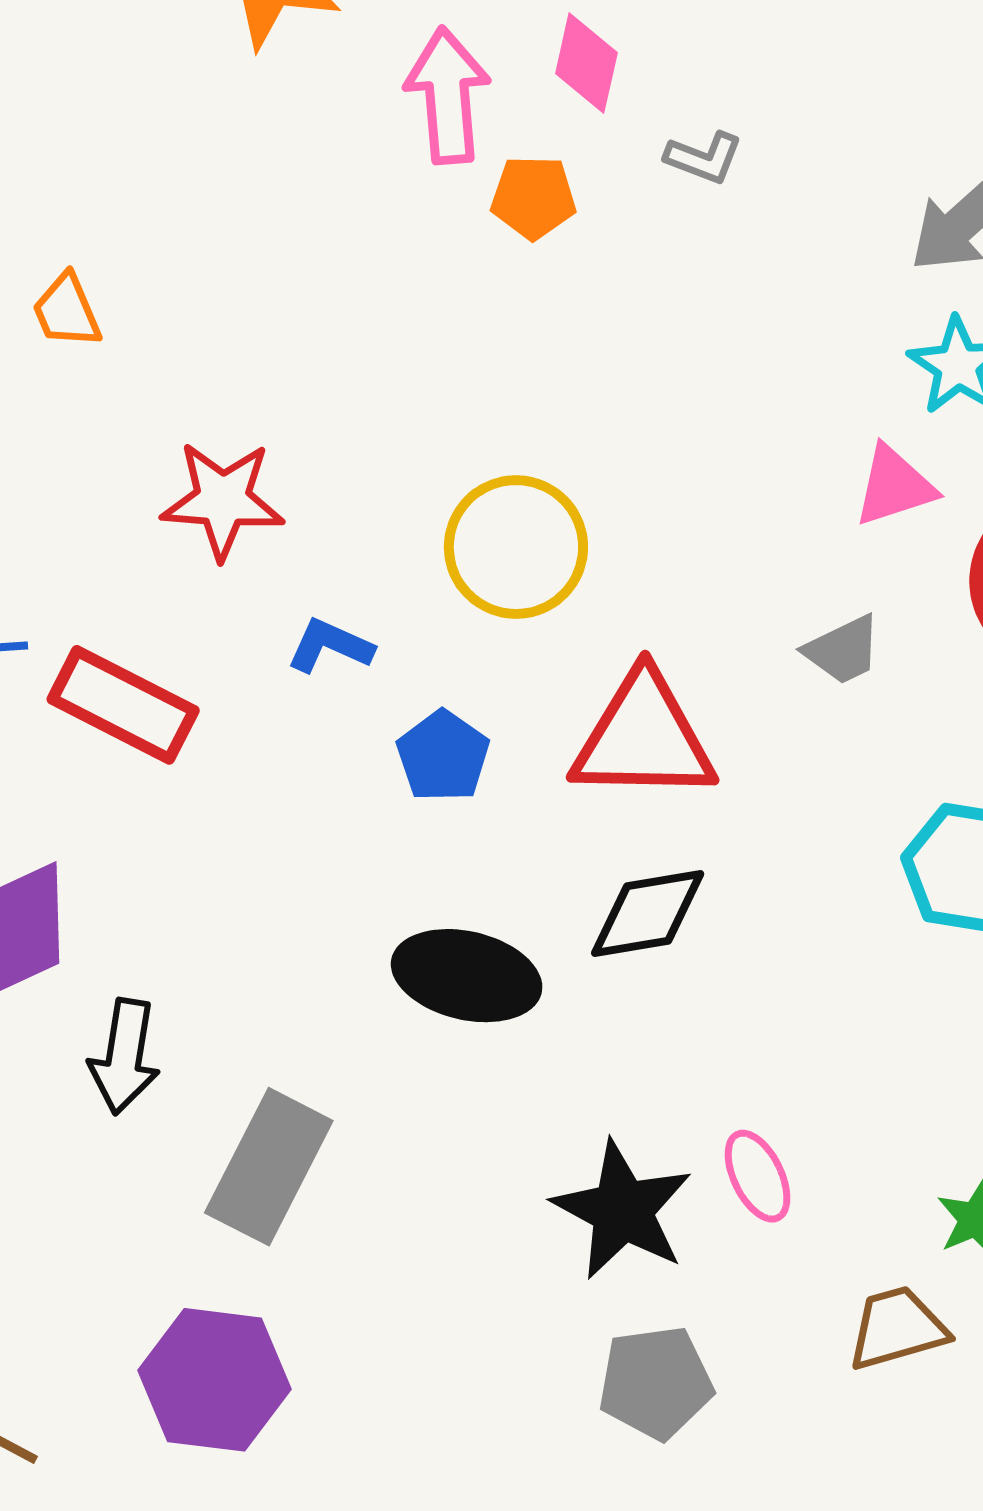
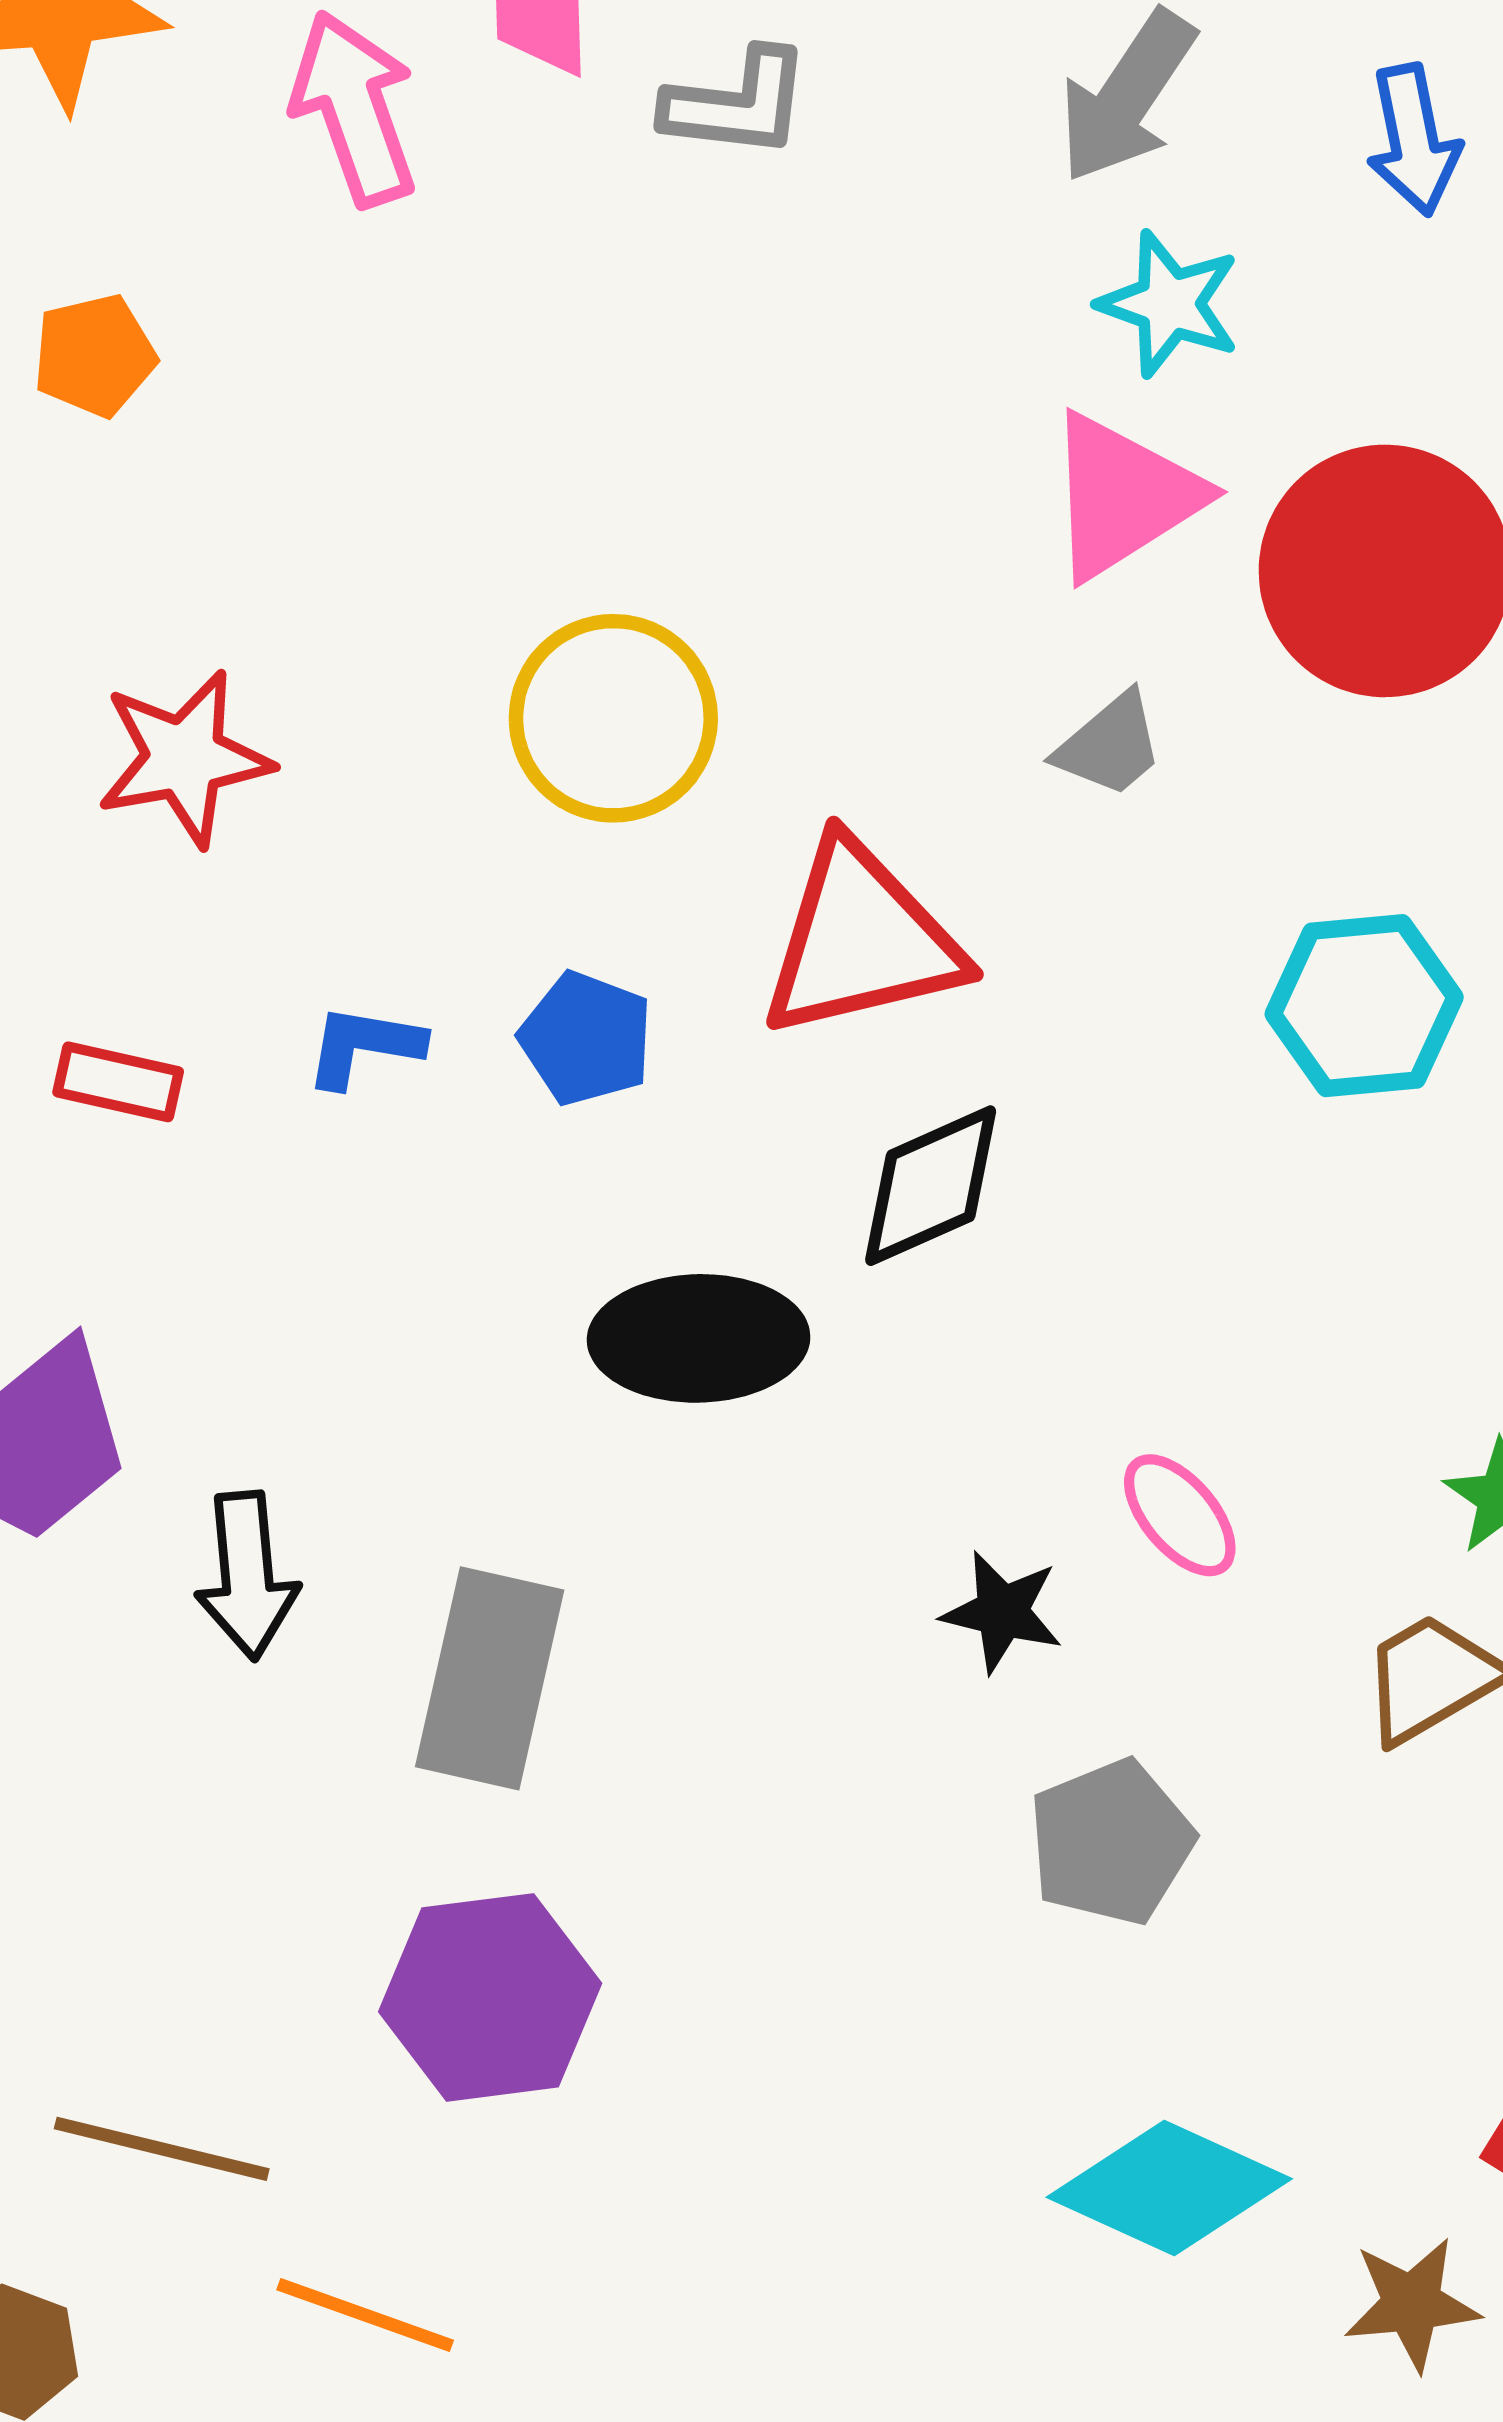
gray L-shape: (704, 158) -> (737, 104), size x1.4
orange pentagon: (533, 197) -> (94, 356), moved
pink triangle: (894, 486) -> (1123, 496), size x1.4
blue L-shape: (330, 646) -> (364, 1046), moved
red rectangle: (123, 705) -> (118, 1082), size x0.6
black star: (622, 1210) -> (1002, 1612), size x0.6

